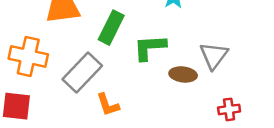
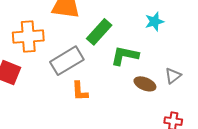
orange cross: (28, 56) -> (28, 36), turned -32
gray triangle: (214, 56) -> (173, 76), size x0.7

